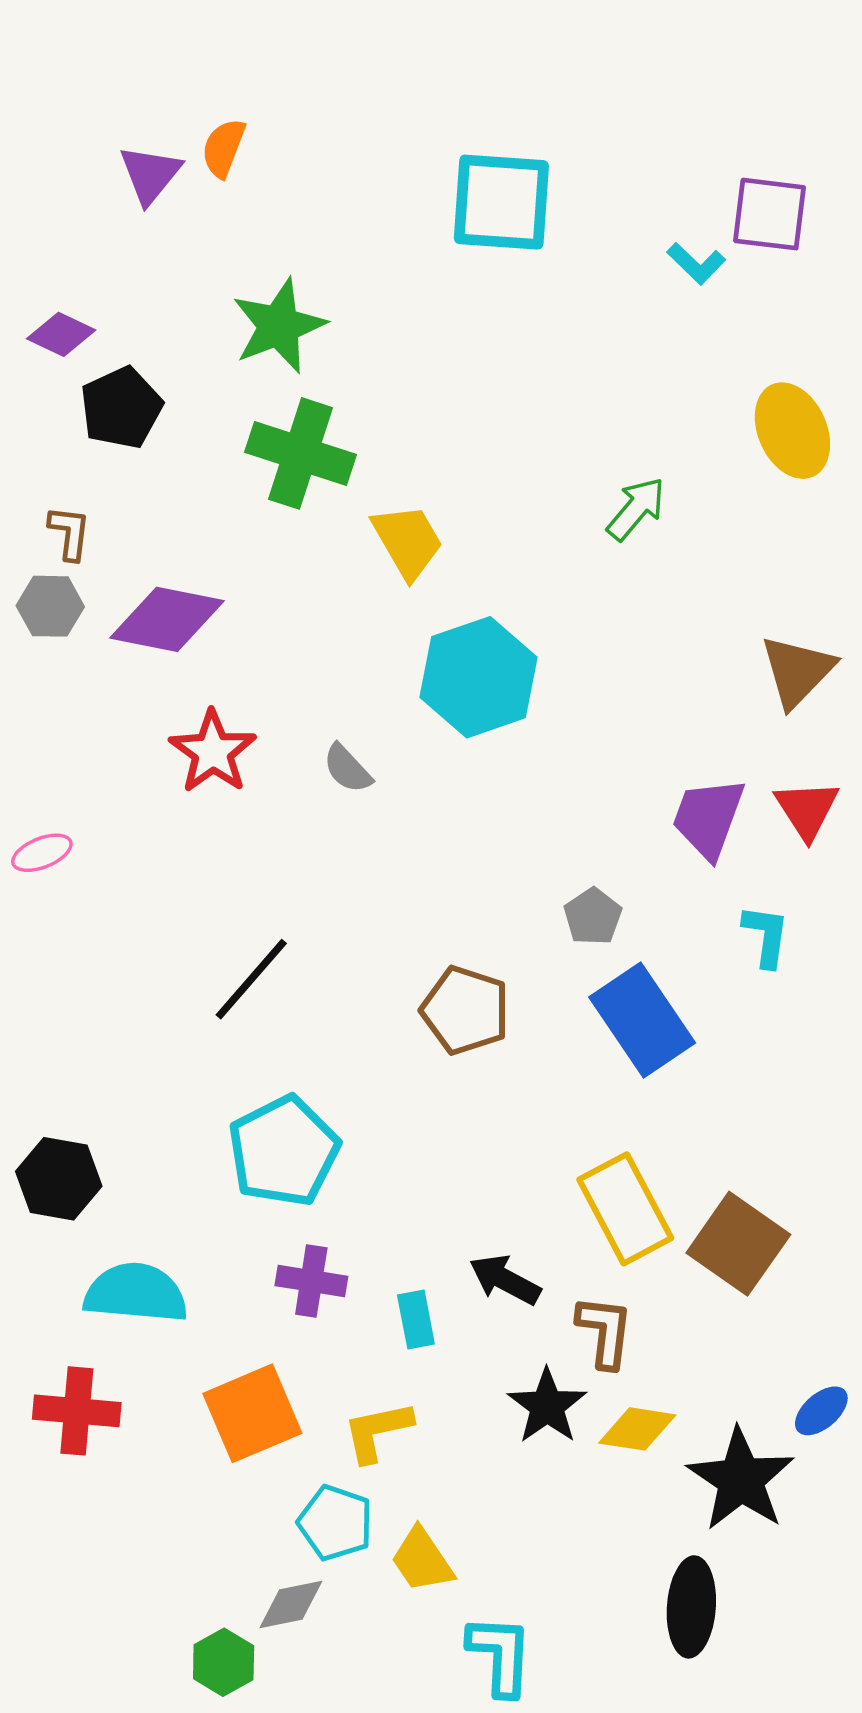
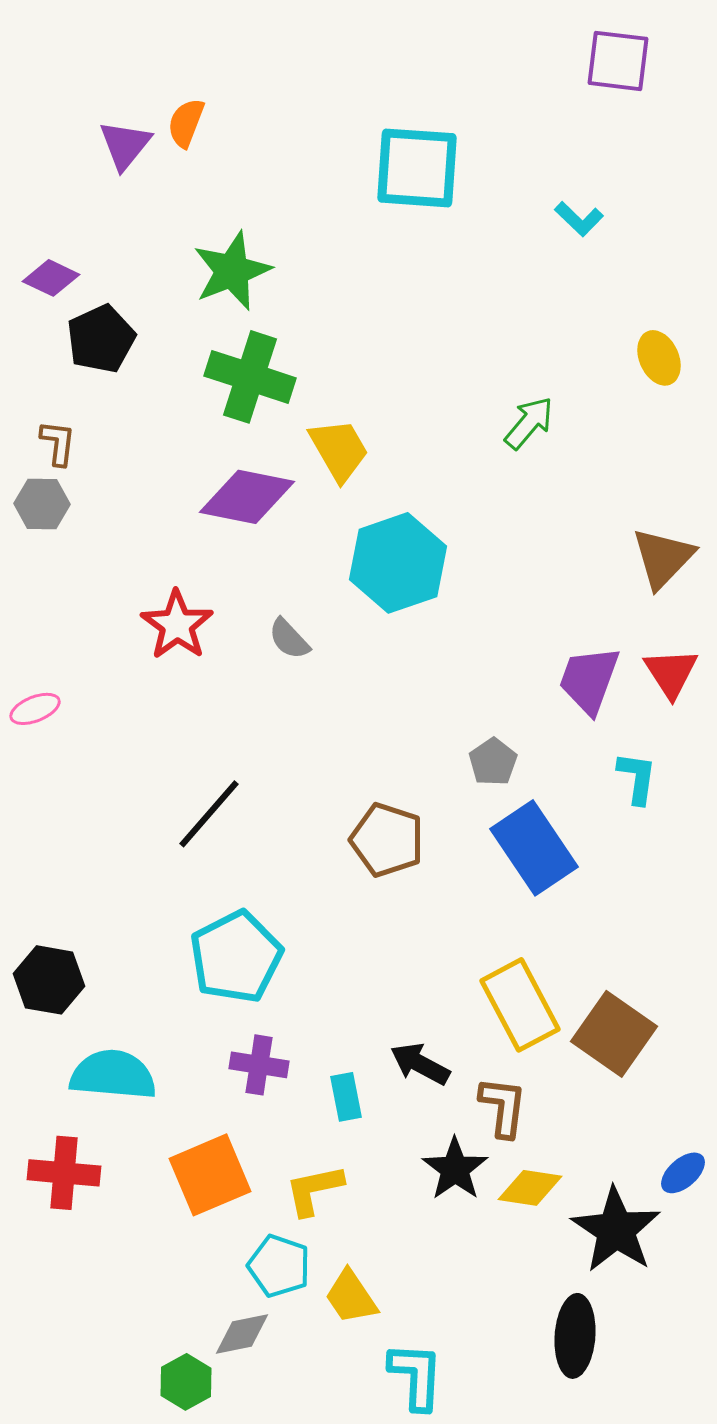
purple square: (770, 214) -> (618, 61), moved
yellow ellipse: (792, 431) -> (659, 358), size x0.7
purple diamond: (167, 619) -> (247, 497), moved

